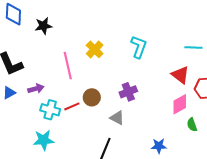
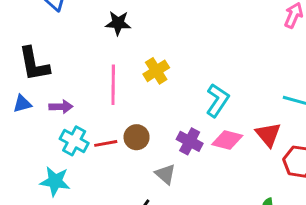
black star: (44, 26) -> (118, 23), moved
cyan L-shape: (139, 47) -> (217, 100), moved
purple cross: (128, 92) -> (190, 141), turned 36
pink diamond: (180, 104) -> (227, 140), moved, turned 30

